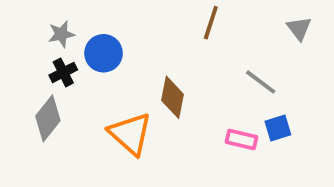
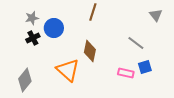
brown line: (211, 23) -> (93, 12), moved
gray diamond: (48, 118) -> (25, 80), moved

